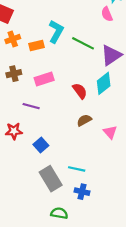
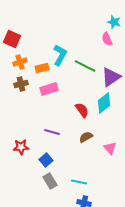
brown cross: (14, 74) -> (21, 84), moved
pink rectangle: (44, 79) -> (49, 89), moved
purple line: (31, 106) -> (52, 132), moved
gray rectangle: (51, 179) -> (50, 181), moved, size x0.7

